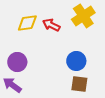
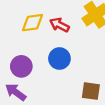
blue circle: (76, 61) -> (59, 59), moved

